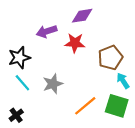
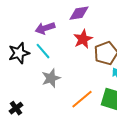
red star: (75, 43) -> (83, 39), moved, turned -30
cyan line: (22, 83) -> (43, 51), moved

